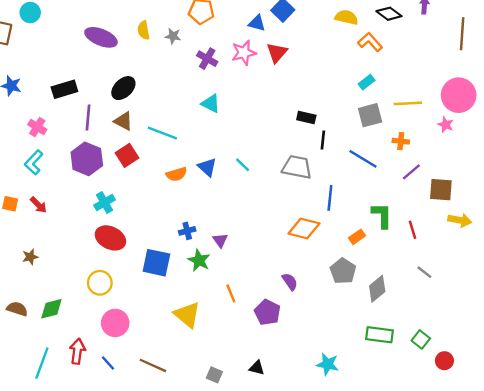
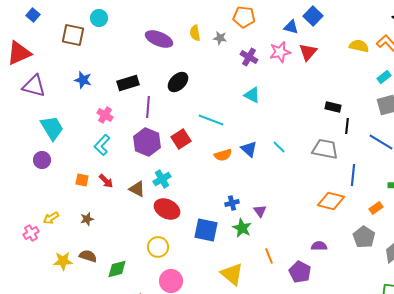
yellow semicircle: (346, 17) -> (359, 46), moved
brown triangle: (123, 121) -> (137, 189), moved
brown star: (30, 257) -> (87, 219), moved
purple semicircle: (290, 282) -> (319, 246), turned -56
brown semicircle: (17, 309) -> (88, 256), moved

